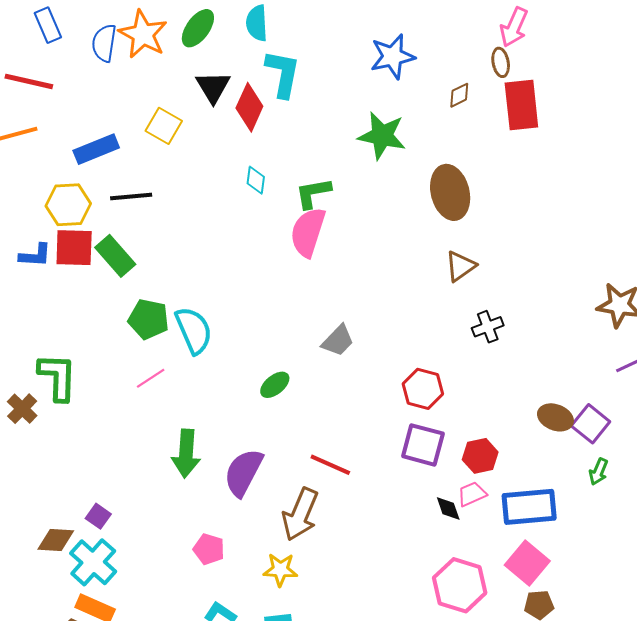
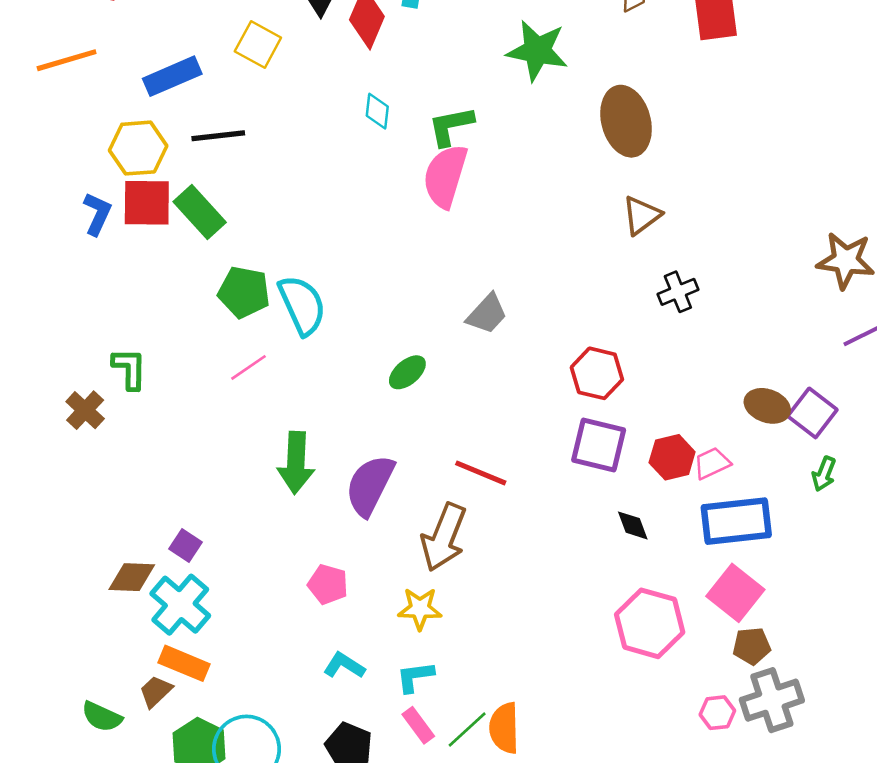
blue L-shape: (35, 255) -> (97, 214), turned -68
green L-shape: (58, 377) -> (129, 369), size x0.7
pink trapezoid: (472, 494) -> (712, 463), moved

